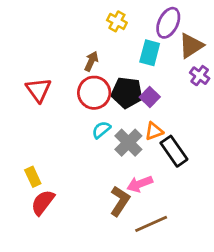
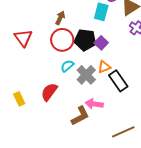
pink arrow: (140, 184) -> (94, 104), turned 30
brown L-shape: (120, 201) -> (80, 116), turned 30
red semicircle: (43, 202) -> (49, 92), moved
brown line: (151, 224) -> (123, 132), moved

